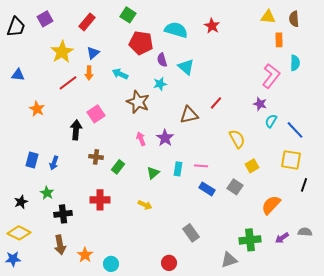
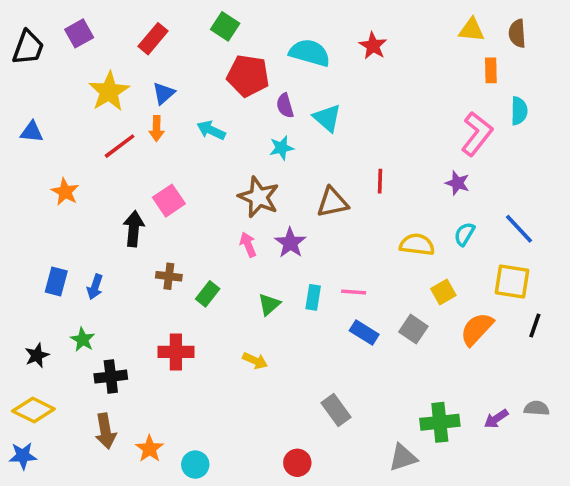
brown star: (138, 102) -> (259, 197), moved
red line: (216, 103) -> (380, 181), turned -40
cyan semicircle: (271, 121) -> (464, 234), moved
yellow semicircle: (237, 139) -> (417, 245), turned -54
orange semicircle: (271, 205) -> (477, 329), moved

